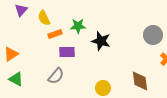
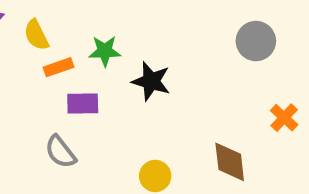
gray circle: (153, 35) -> (256, 41), moved
gray semicircle: (56, 76) -> (60, 152), turned 102

